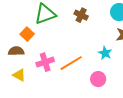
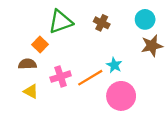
cyan star: (105, 53) -> (114, 65), moved
pink circle: (98, 79) -> (121, 96), size x1.6

